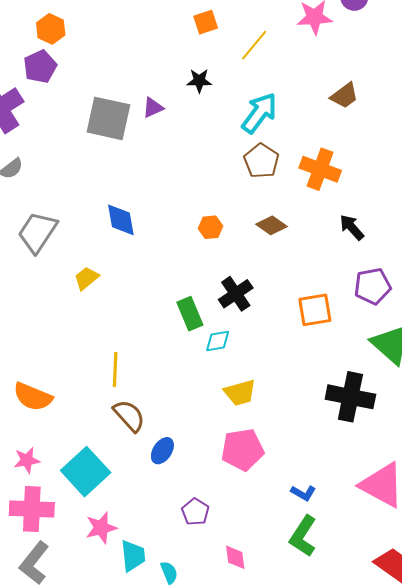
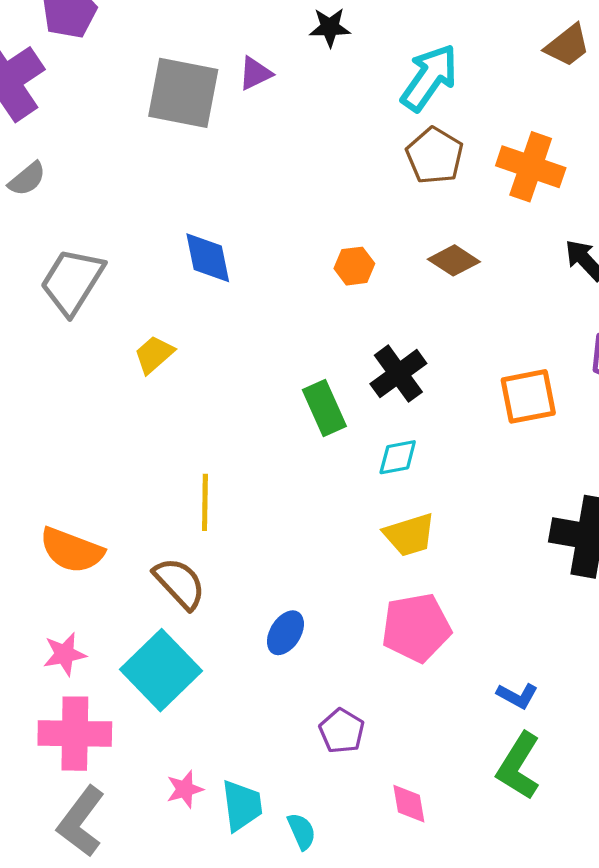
cyan diamond: (218, 341) -> (398, 457), moved
brown semicircle: (129, 416) -> (179, 583), moved
pink star: (101, 528) -> (185, 789), moved, size x0.7

